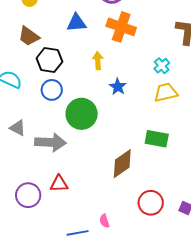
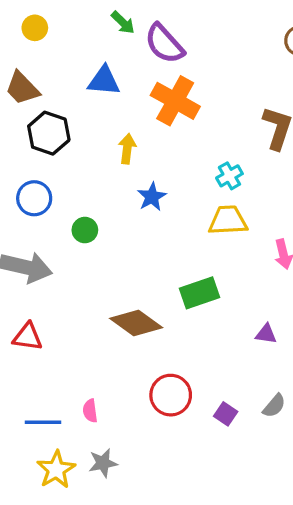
blue circle: (52, 90) -> (34, 198), moved
green circle: (82, 114) -> (85, 230), size x0.5
green rectangle: (157, 139) -> (200, 293), turned -40
brown diamond: (122, 164) -> (136, 323), turned 60

